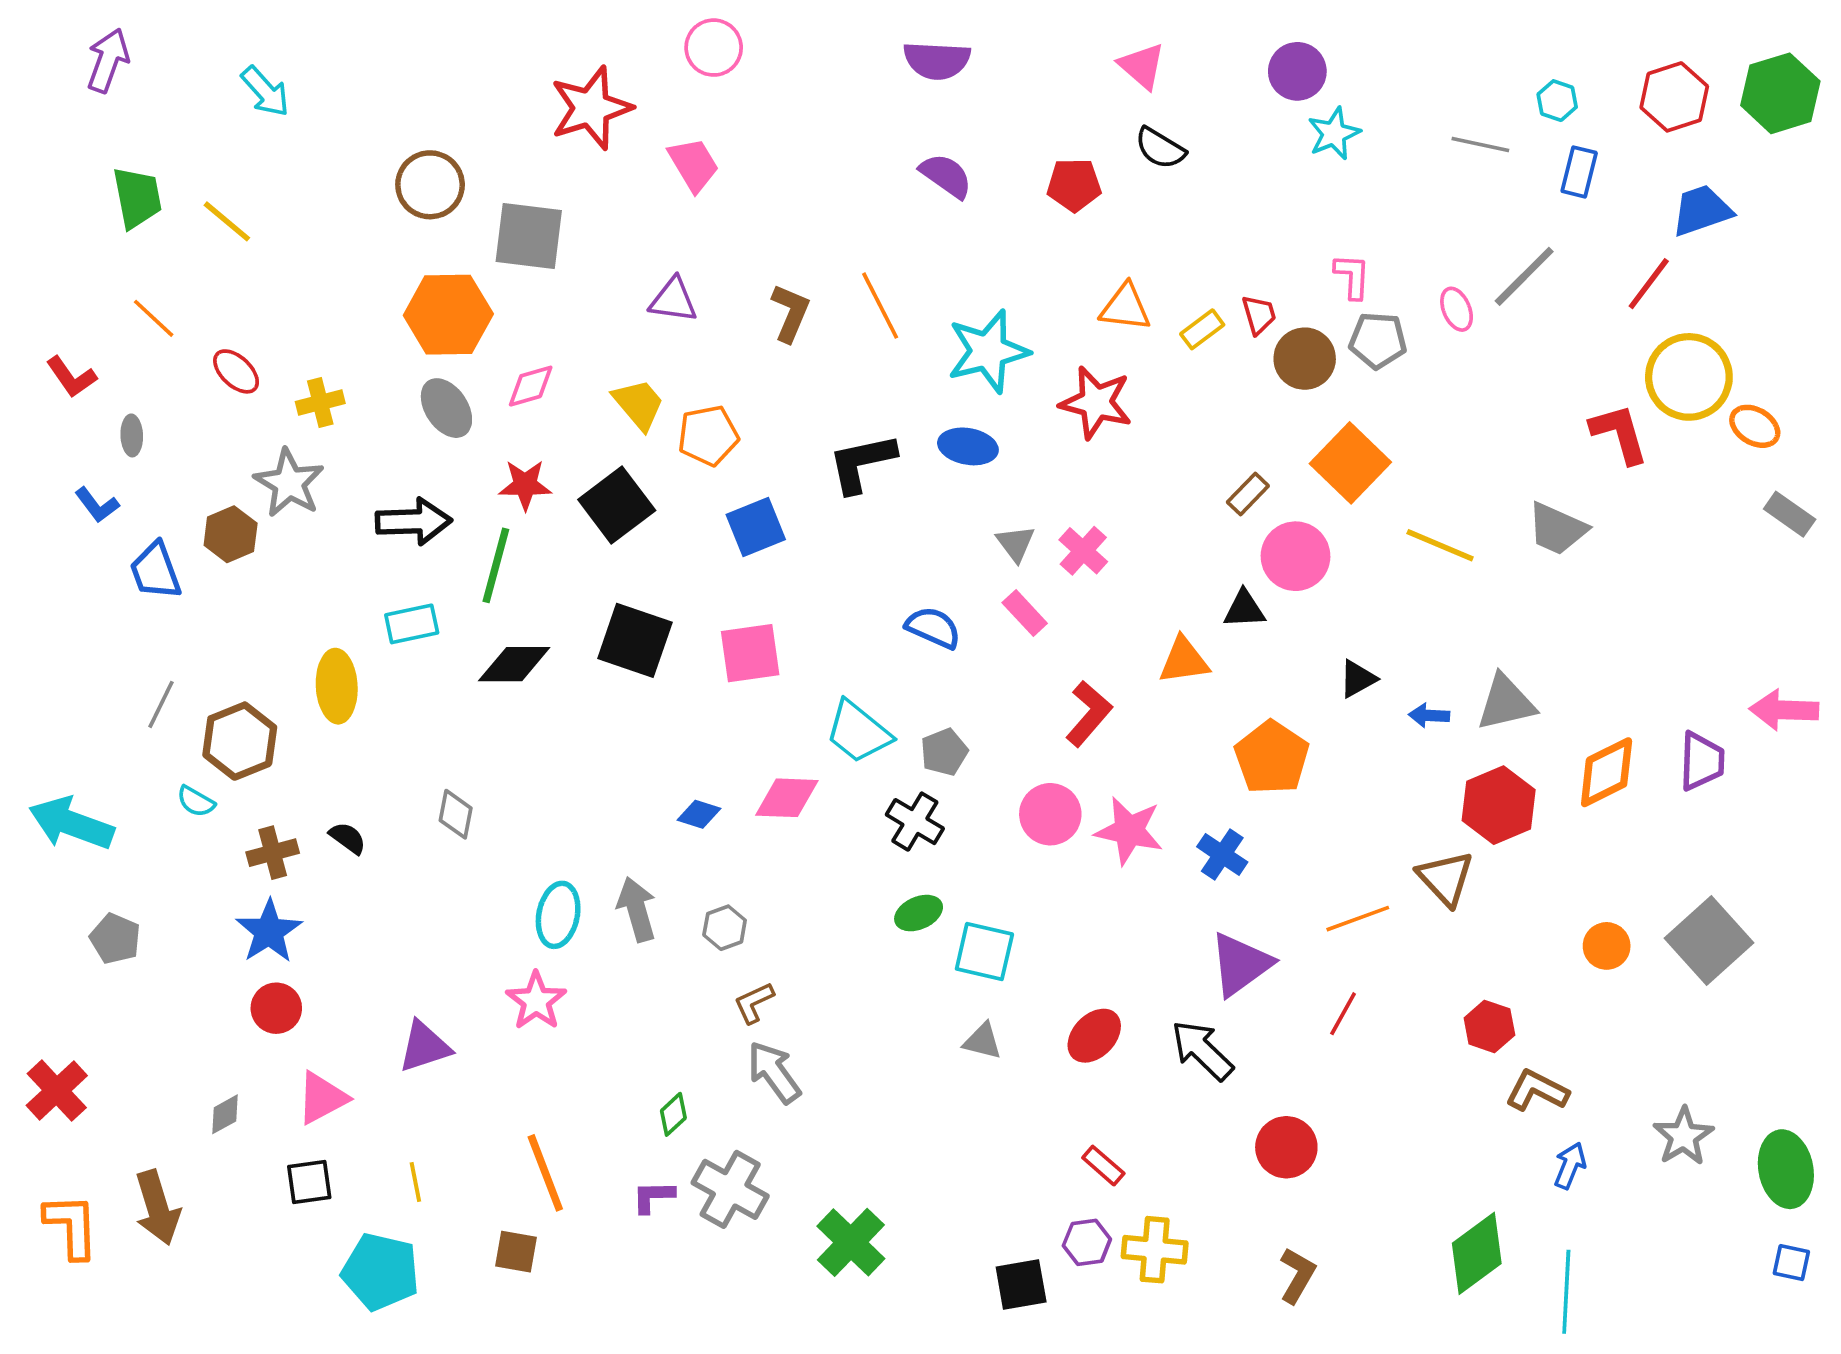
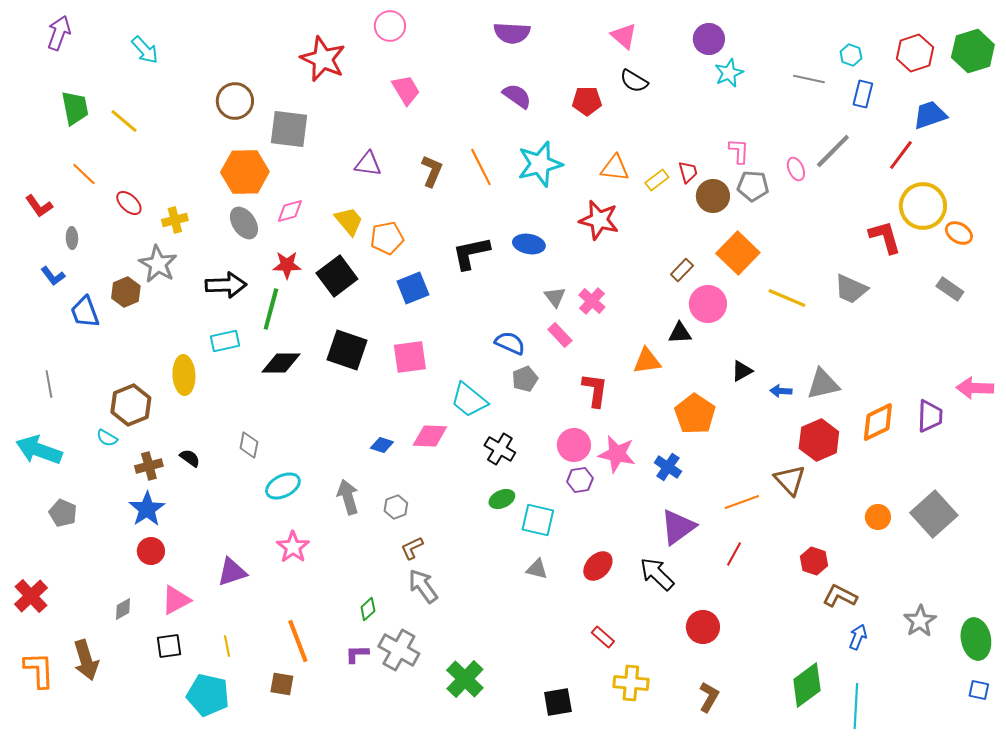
red star: (591, 108) -> (323, 59), turned -30
pink trapezoid: (693, 165) -> (406, 90), moved
cyan star: (988, 351) -> (540, 164), moved
gray rectangle: (1790, 514) -> (950, 289), moved
gray line: (161, 704) -> (49, 384), moved, turned -36
red L-shape: (1089, 714) -> (595, 390), turned -33
gray pentagon: (944, 752) -> (525, 379), moved
cyan ellipse: (558, 915) -> (283, 486), moved, turned 52
purple hexagon: (1087, 1242) -> (580, 480), moved

